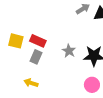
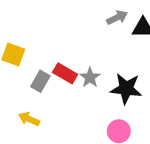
red rectangle: (38, 41) -> (65, 73), moved

